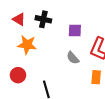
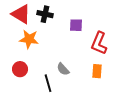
red triangle: (19, 19) -> (21, 14), size x1.5
gray semicircle: (73, 58) -> (63, 69), moved

